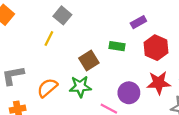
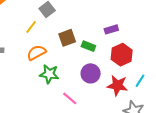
brown square: (89, 61) -> (67, 38), moved
orange semicircle: (47, 88) -> (36, 53), moved
purple circle: (129, 93) -> (91, 73), moved

